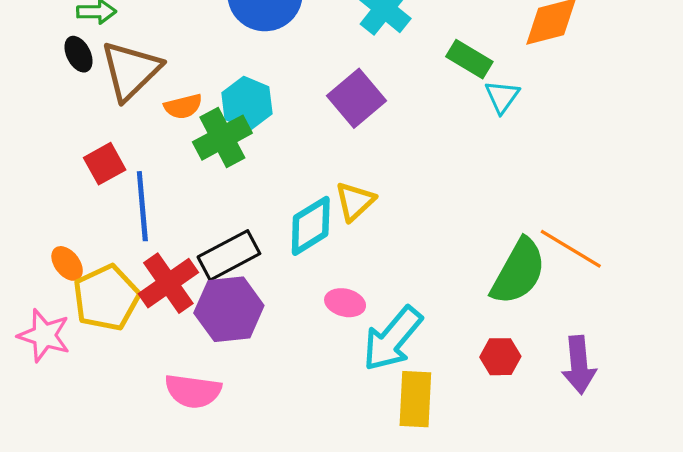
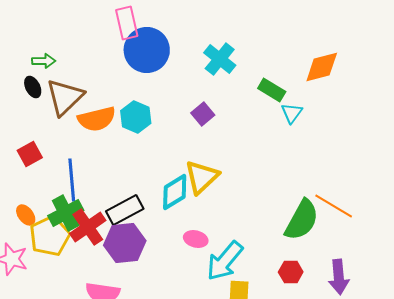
purple square: (357, 98) -> (203, 114), size x0.7
orange semicircle: (183, 106) -> (97, 119), size x1.6
green cross: (222, 138) -> (66, 213), moved
red square: (105, 164) -> (30, 154), moved
yellow triangle: (355, 201) -> (202, 177), size x1.4

